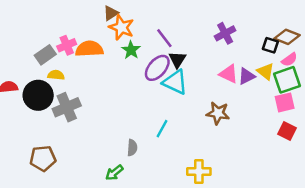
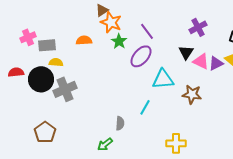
pink cross: (67, 45) -> (28, 37), moved
orange semicircle: (89, 49) -> (84, 40), size x0.7
gray rectangle: (45, 55) -> (47, 45), turned 30
black triangle: (177, 60) -> (186, 52), moved
cyan triangle: (175, 82) -> (163, 79), moved, turned -30
brown pentagon: (43, 158) -> (45, 132), turned -30

